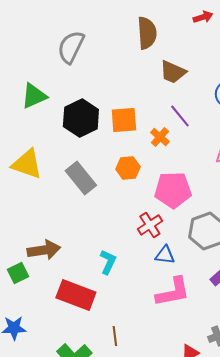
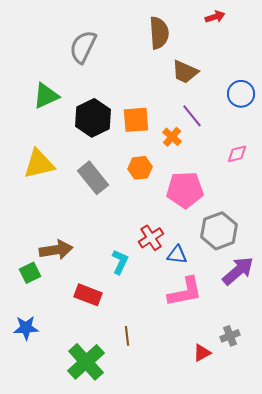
yellow triangle: (27, 164) -> (39, 164), turned -32
red cross: (150, 225) -> (151, 238), moved
red rectangle: (76, 295) -> (88, 295), size x0.7

